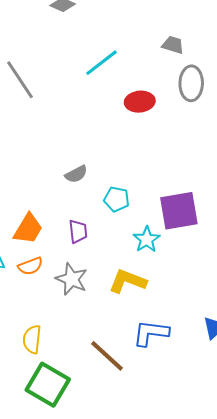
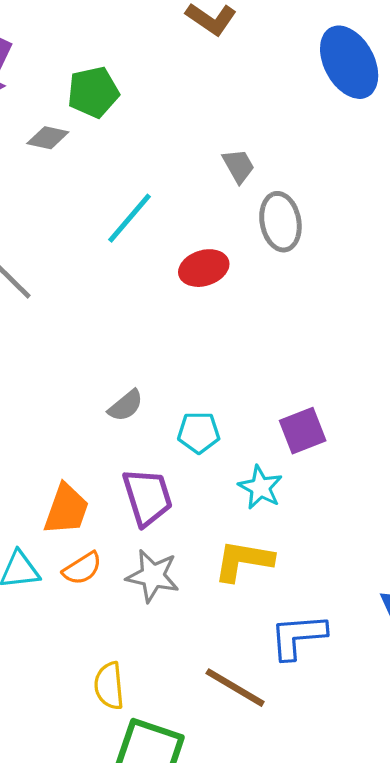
gray trapezoid: (173, 45) -> (238, 166), turned 55
purple square: (179, 211) -> (303, 431), size x0.7
purple trapezoid: (78, 231) -> (147, 497), size x1.5

